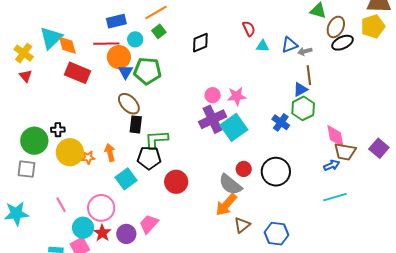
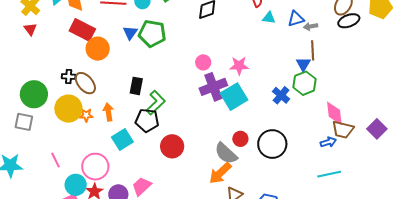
orange circle: (119, 57) -> (98, 49), moved
blue triangle: (300, 89) -> (303, 64), turned -35
pink circle: (213, 95) -> (203, 62), moved
brown ellipse: (129, 104) -> (85, 83), moved
black cross: (58, 130) -> (69, 76), moved
green L-shape: (156, 140) -> (156, 103), turned 135

